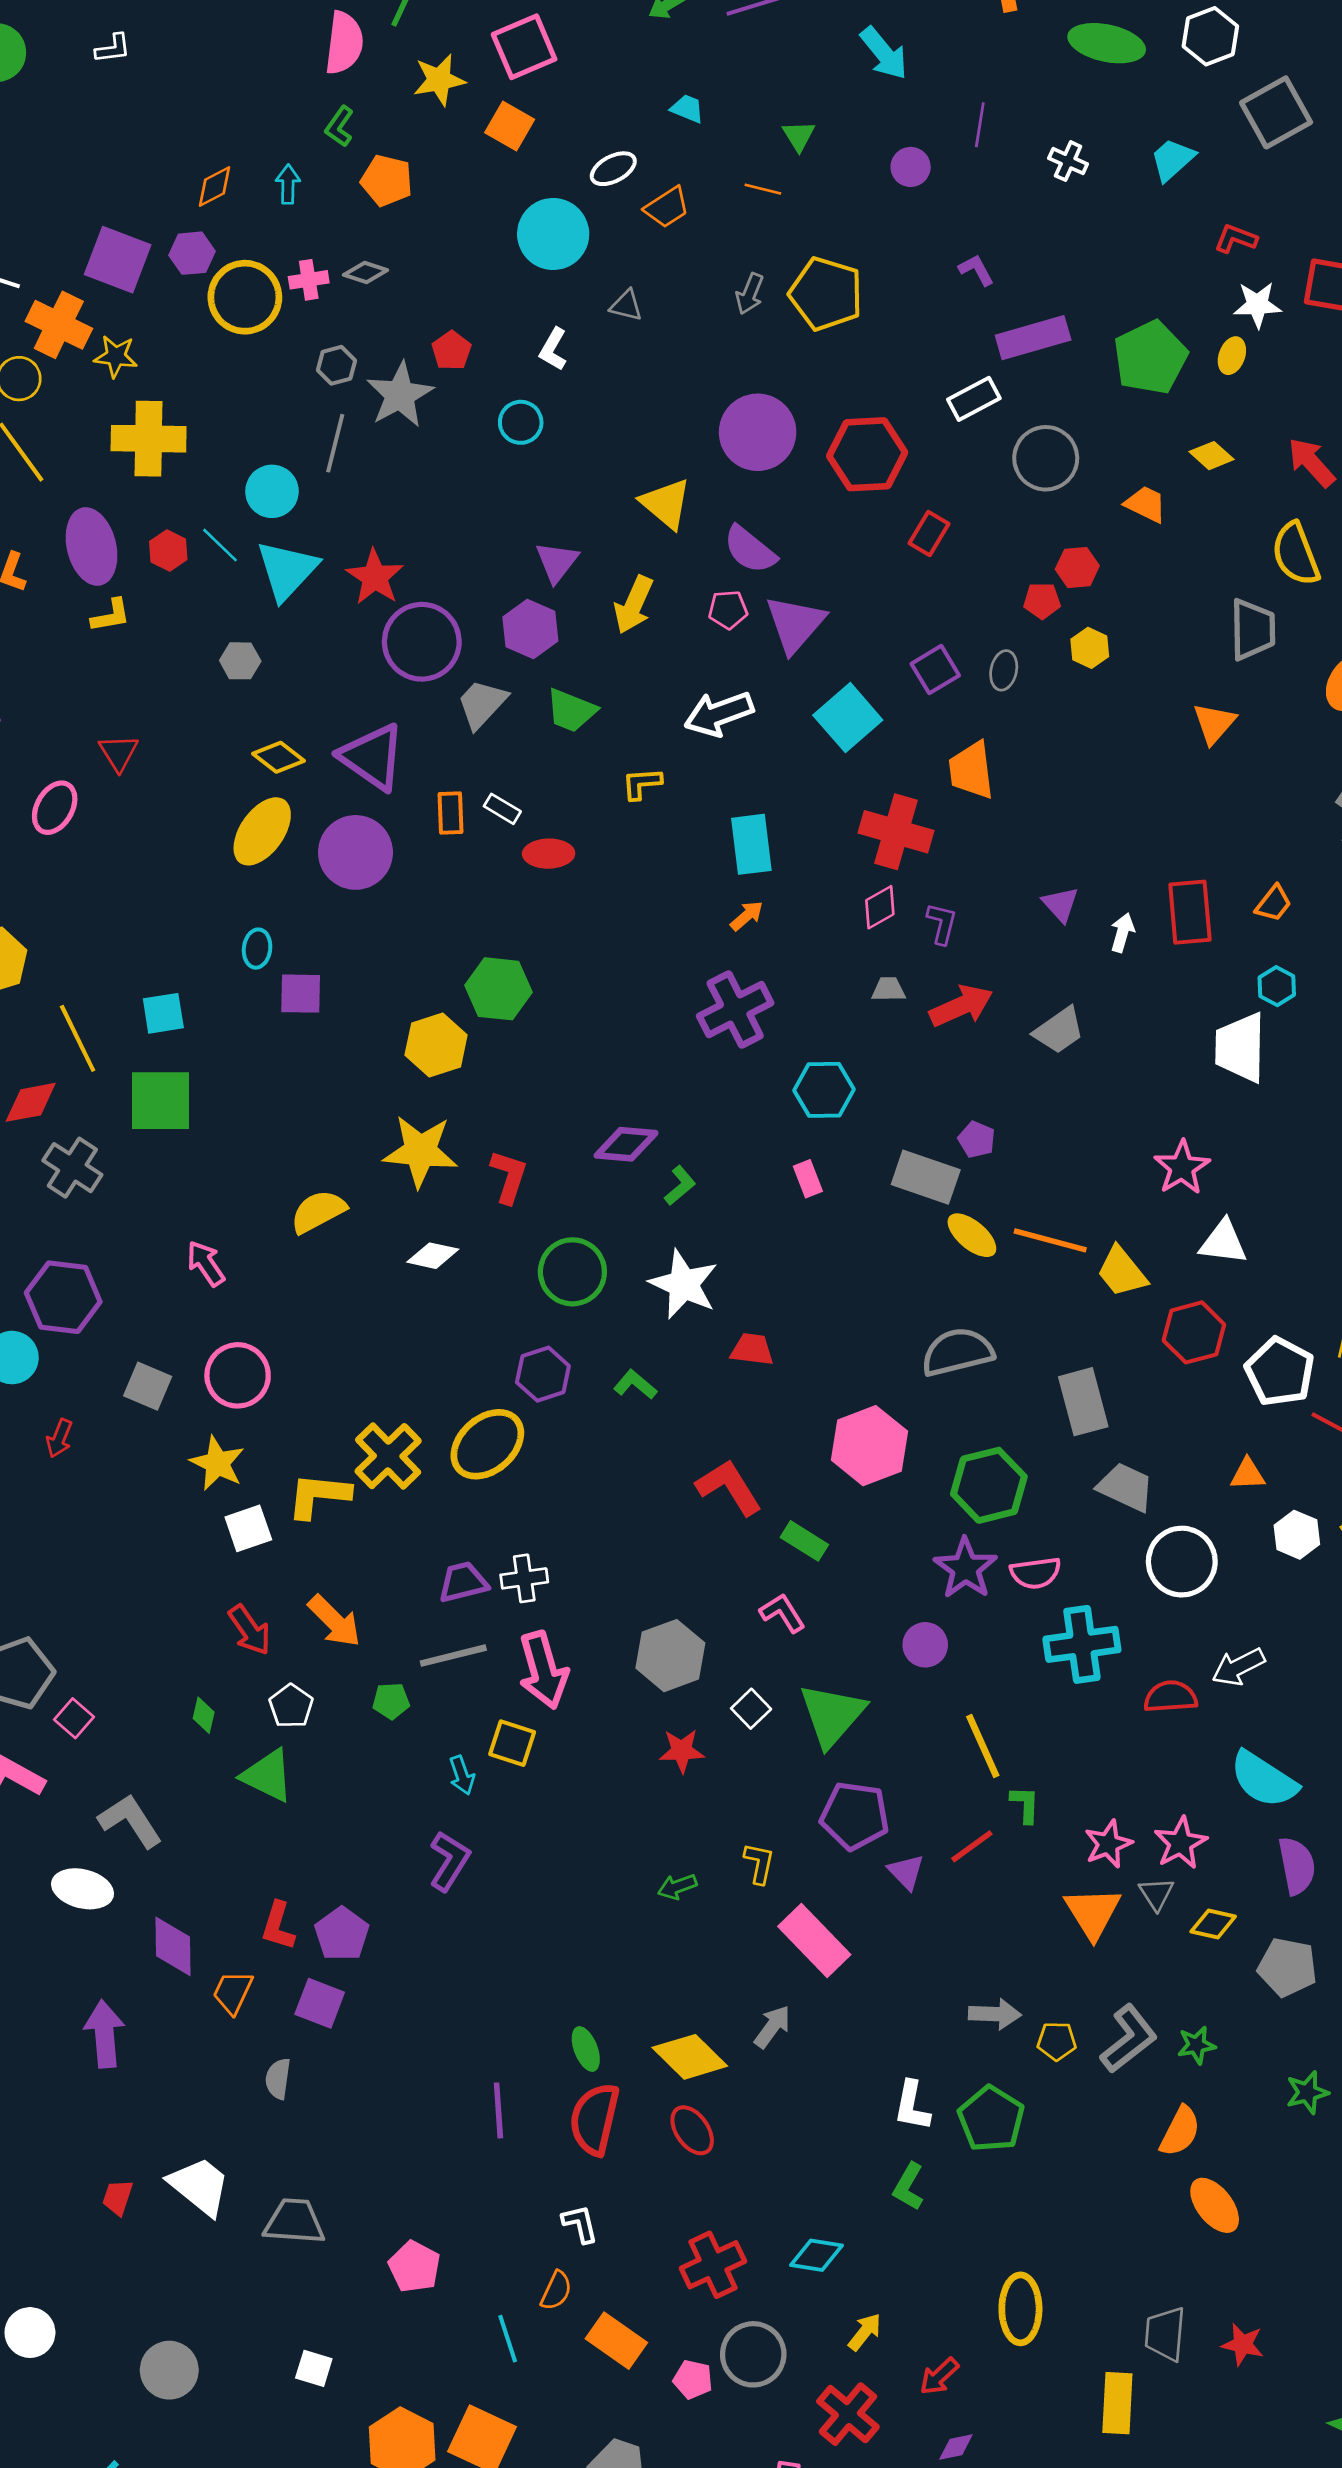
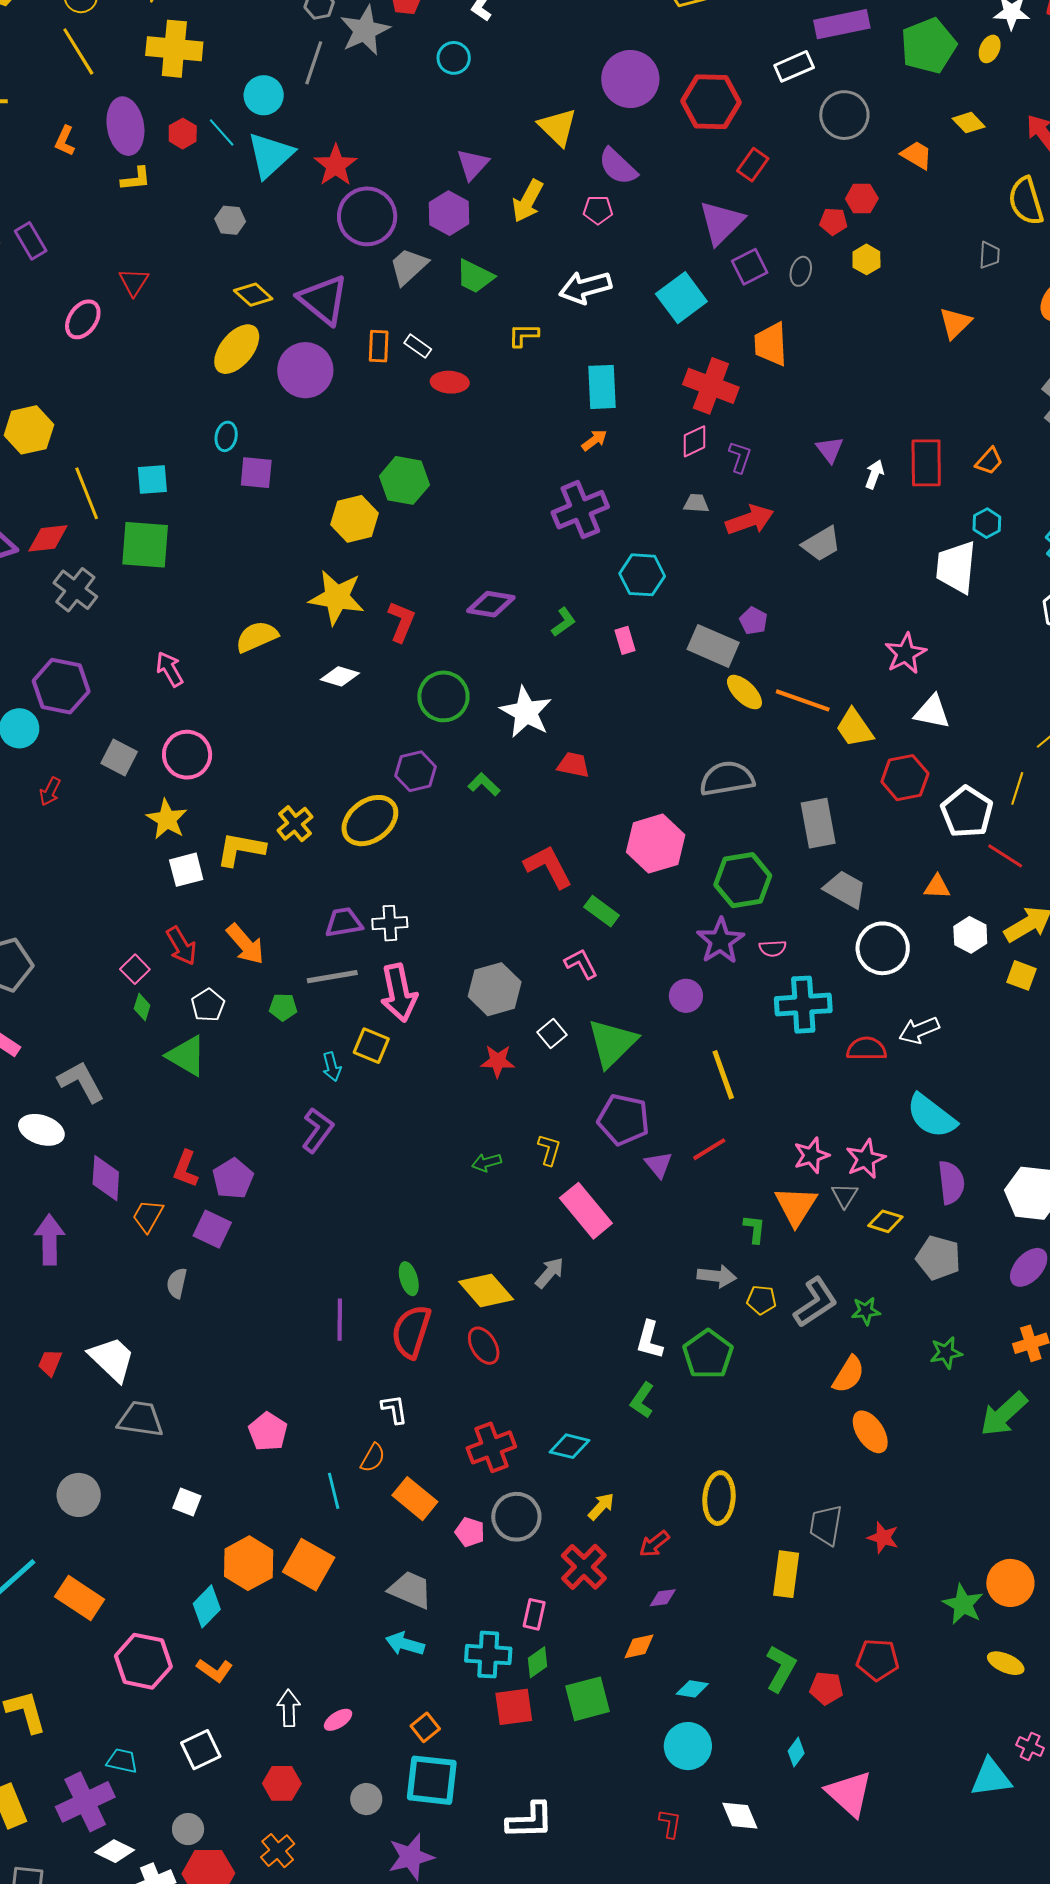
purple triangle: (795, 624) -> (721, 223), moved
gray trapezoid: (1253, 629) -> (989, 255), size x0.6
green L-shape: (680, 1185) -> (563, 622), moved
yellow cross: (388, 1456) -> (295, 824), size x0.7
pink semicircle: (1036, 1573) -> (773, 948), size x0.7
pink square: (74, 1718) -> (135, 969), moved
green L-shape: (1025, 1804) -> (754, 1229), moved
gray trapezoid: (294, 2222) -> (141, 1419), moved

